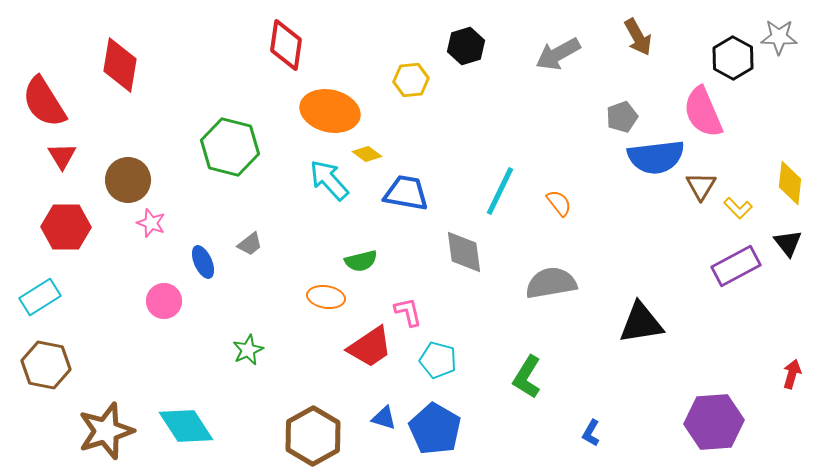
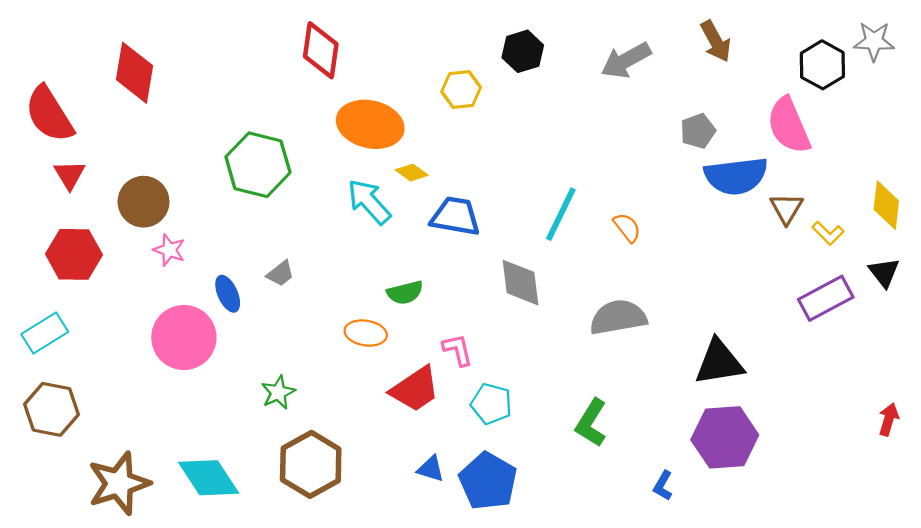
pink circle: (164, 301) -> (184, 337), size x1.6
purple hexagon: (714, 422) -> (725, 437), moved
brown hexagon: (313, 436) -> (311, 464), moved

